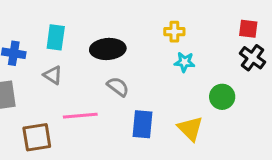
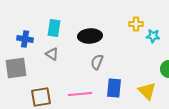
cyan star: (185, 62) -> (153, 36), moved
gray semicircle: (118, 87) -> (97, 62), turned -105
pink line: (80, 116) -> (80, 94), moved

